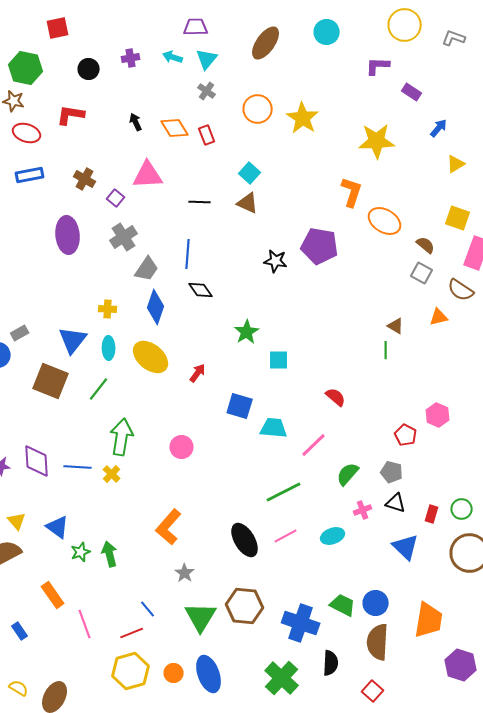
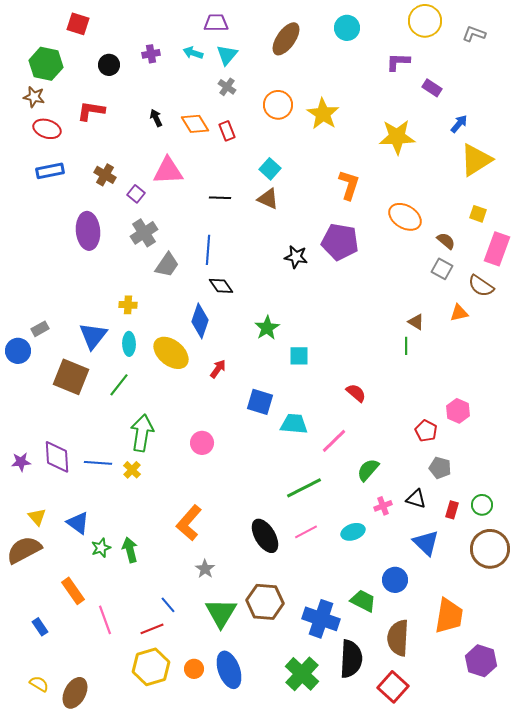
red square: (58, 28) -> (78, 24), turned 30
yellow triangle: (456, 164) -> (476, 160), size x1.8
orange L-shape: (352, 192) -> (349, 185), moved
yellow square: (458, 218) -> (478, 214), size x0.7
blue diamond: (156, 307) -> (200, 321), moved
gray pentagon: (392, 472) -> (440, 468), moved
blue circle: (376, 603) -> (395, 580), moved
black semicircle: (331, 663) -> (351, 659), size x1.5
red square: (373, 691) -> (393, 687), size x1.4

